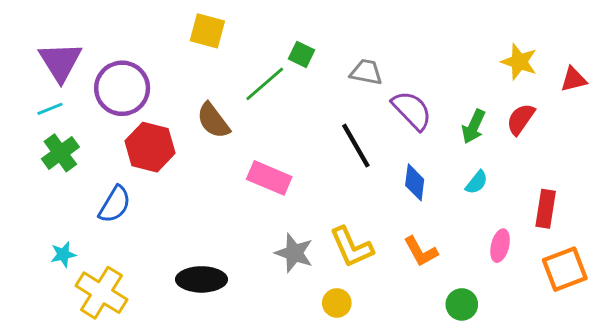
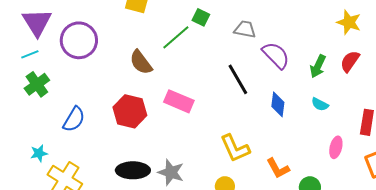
red hexagon: (150, 147) -> (130, 111), moved
cyan semicircle: (477, 182) -> (320, 104), turned 78
orange L-shape: (421, 251) -> (278, 168), moved
gray star: (294, 253) -> (171, 172), moved

